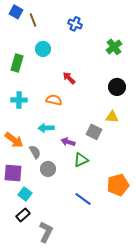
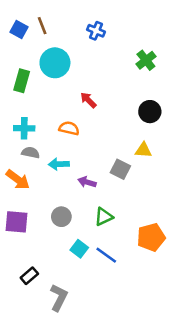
blue square: (16, 12) -> (19, 29), moved
cyan circle: (43, 49) -> (55, 63), size x1.5
gray semicircle: (35, 152) -> (31, 153), moved, turned -48
green triangle: (81, 160) -> (104, 217), moved
cyan square: (25, 194) -> (79, 249), moved

